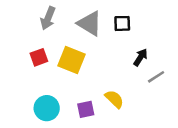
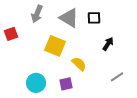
red square: (39, 57) -> (11, 34), moved
gray line: (156, 77) -> (117, 77), moved
yellow semicircle: (114, 99) -> (79, 64), moved

